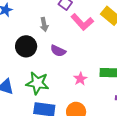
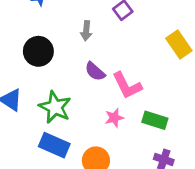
pink L-shape: (82, 22) -> (127, 86), moved
black circle: (26, 46) -> (38, 51), moved

